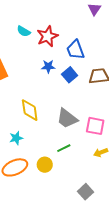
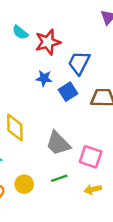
blue trapezoid: (75, 50) -> (79, 63), turned 40
green line: (64, 148) -> (59, 178), moved
yellow circle: (45, 165) -> (24, 184), moved

